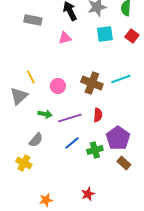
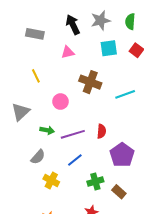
yellow line: (31, 77) -> (36, 76), moved
brown cross: (92, 83) -> (90, 82), moved
green cross: (95, 150) -> (95, 182), moved
yellow cross: (24, 163) -> (51, 180), moved
brown rectangle: (124, 163) -> (119, 192), moved

